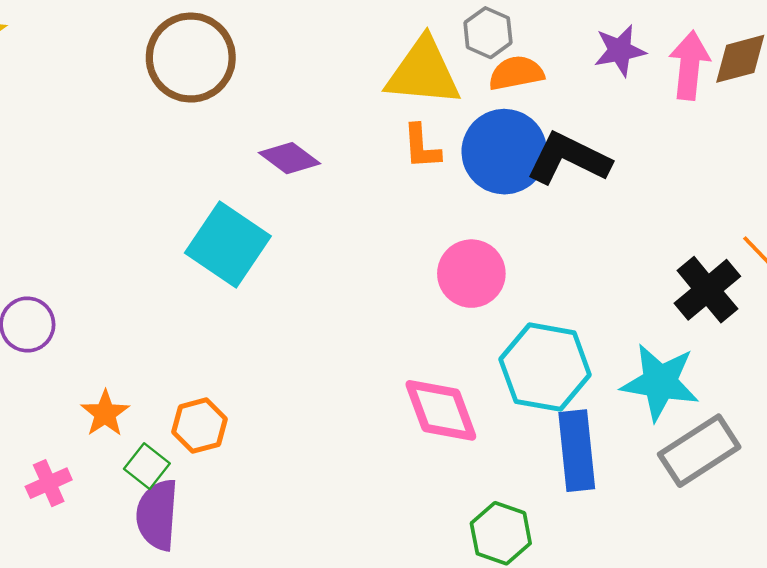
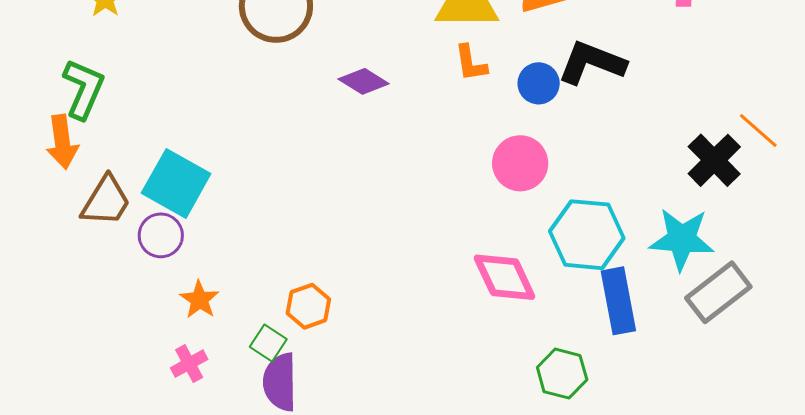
blue circle: (504, 152) -> (539, 83), moved, size x0.6
cyan square: (228, 244) -> (176, 183), moved
orange star: (105, 413) -> (199, 300), moved

